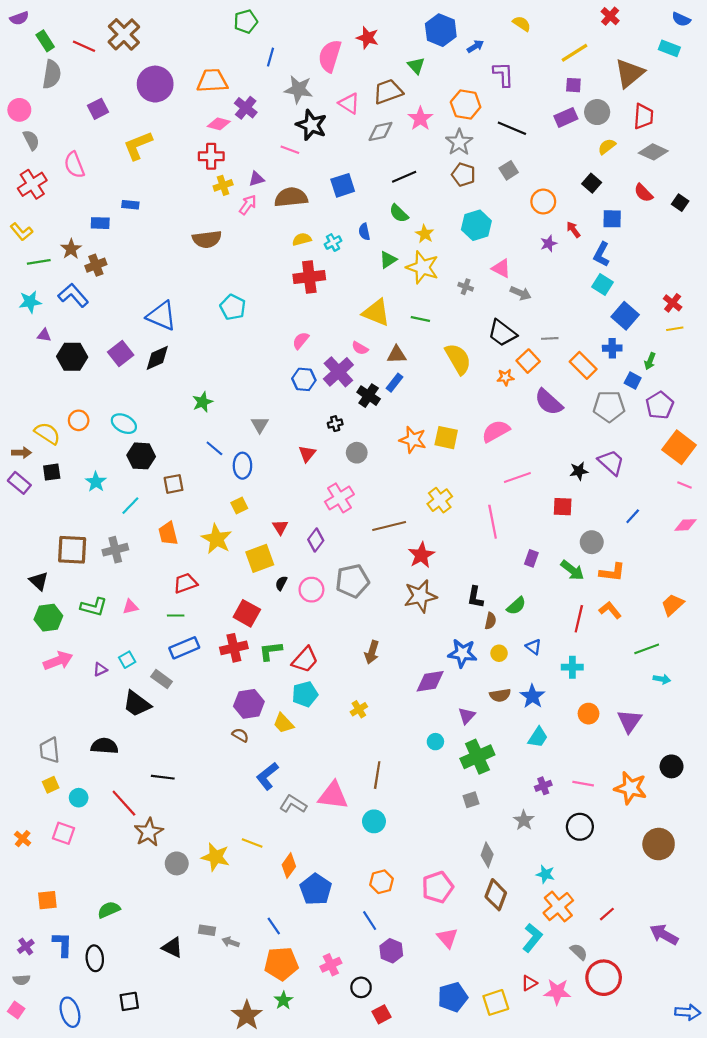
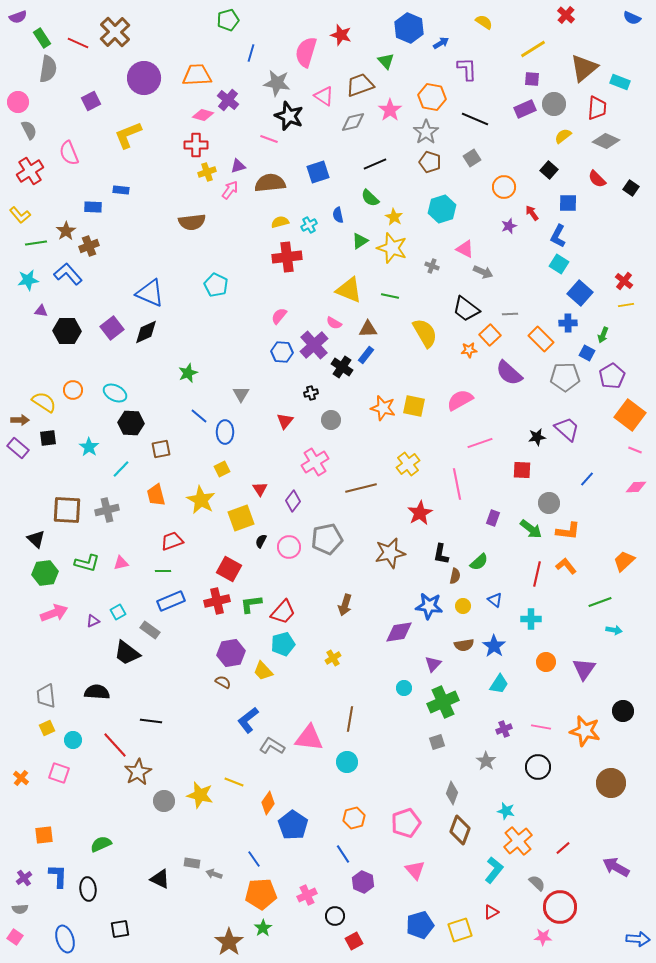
cyan rectangle: (669, 48) -> (620, 82), moved
red star: (421, 555) -> (420, 513), moved
pink star: (557, 992) -> (543, 937), moved, size x0.7

